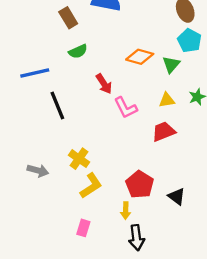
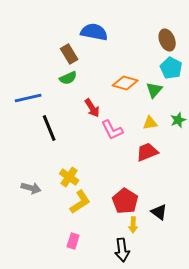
brown rectangle: (68, 18) -> (69, 54), moved
yellow arrow: (126, 211) -> (133, 225), moved

